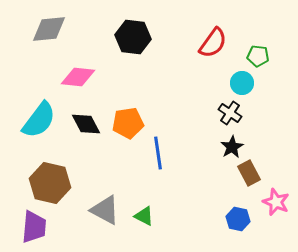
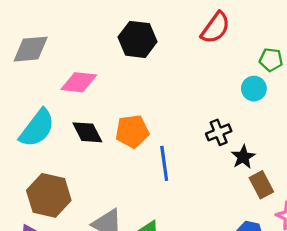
gray diamond: (49, 29) -> (31, 49), moved
red semicircle: (213, 43) -> (215, 28), moved
black cross: (230, 113) -> (219, 132), moved, turned 35

